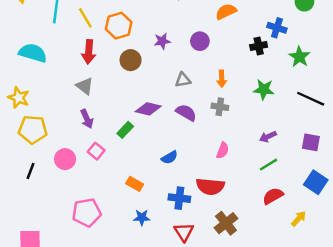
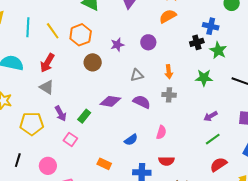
red arrow: (89, 52) -> (47, 63), moved, turned 30
green star: (299, 57) -> (218, 50), moved
gray triangle: (85, 86) -> (47, 87), moved
yellow pentagon: (33, 130) -> (32, 124), moved
green rectangle: (125, 130) -> (84, 116), moved
pink semicircle: (223, 150) -> (161, 132), moved
pink circle: (65, 159) -> (48, 166), moved
red semicircle: (210, 186) -> (166, 161), size x0.7

